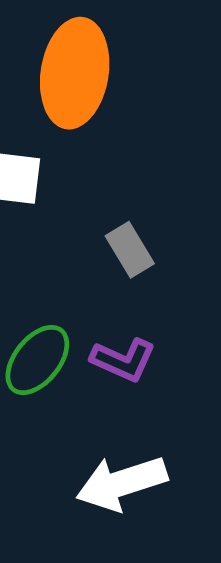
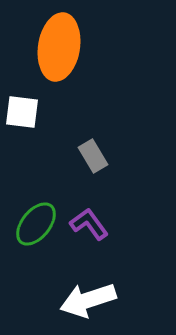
purple L-shape: (123, 360) -> (89, 224), turned -150

